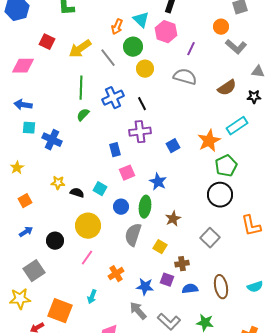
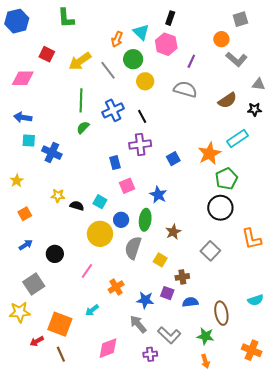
yellow circle: (88, 226) -> (100, 234), moved
brown ellipse: (221, 287) -> (221, 313), moved
cyan arrow: (92, 297) -> (92, 310), turned 32

